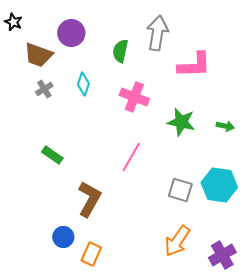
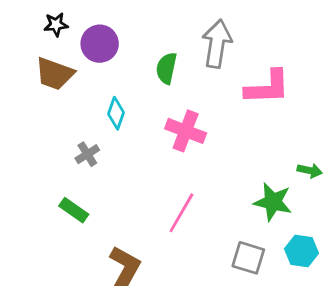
black star: (13, 22) -> (56, 25), moved, turned -30
gray cross: (44, 89) -> (87, 154), moved
green star: (181, 122) -> (273, 202), moved
cyan hexagon: (219, 185) -> (302, 251), size x0.7

